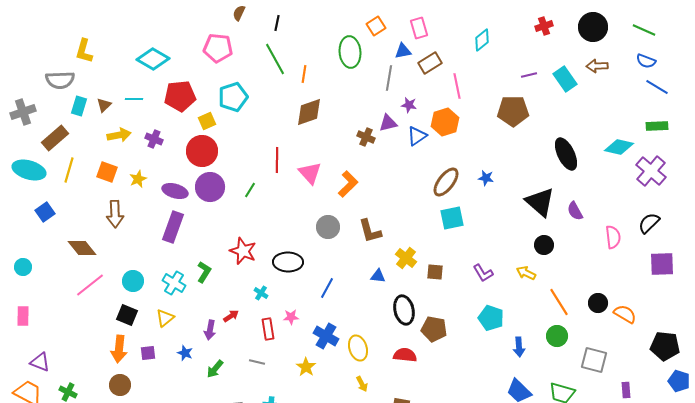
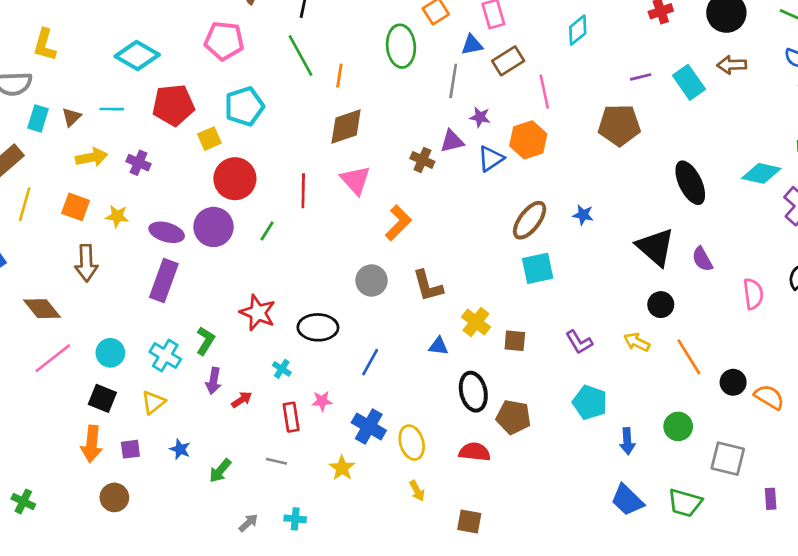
red circle: (202, 151) -> (235, 179), moved
pink triangle: (310, 173) -> (355, 180), moved
yellow star: (138, 179) -> (117, 216), turned 30
orange line: (559, 302) -> (689, 357), moved
purple arrow: (210, 330) -> (213, 381), moved
brown circle: (120, 385) -> (114, 497), moved

